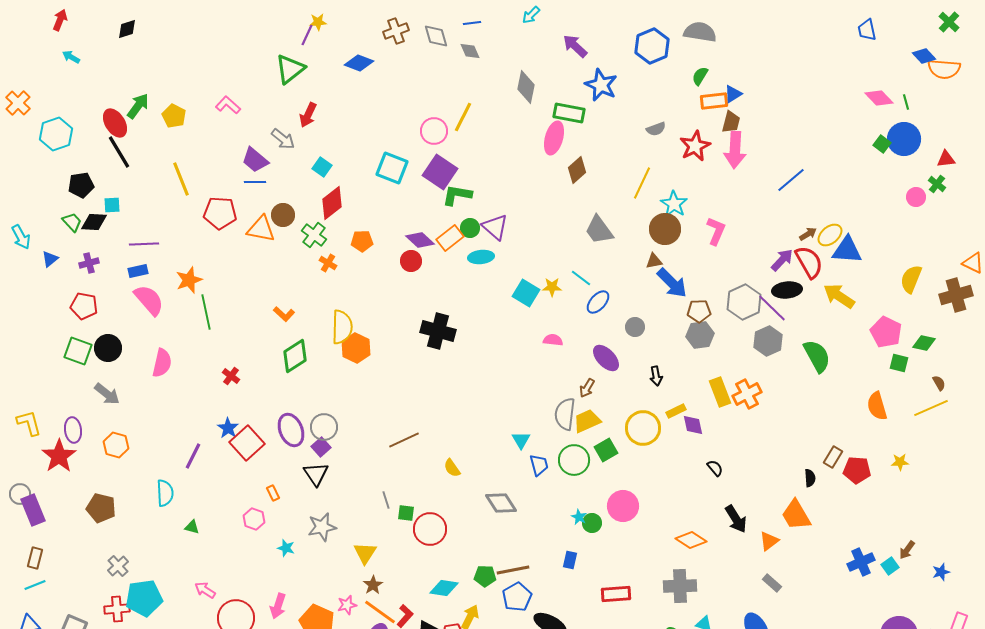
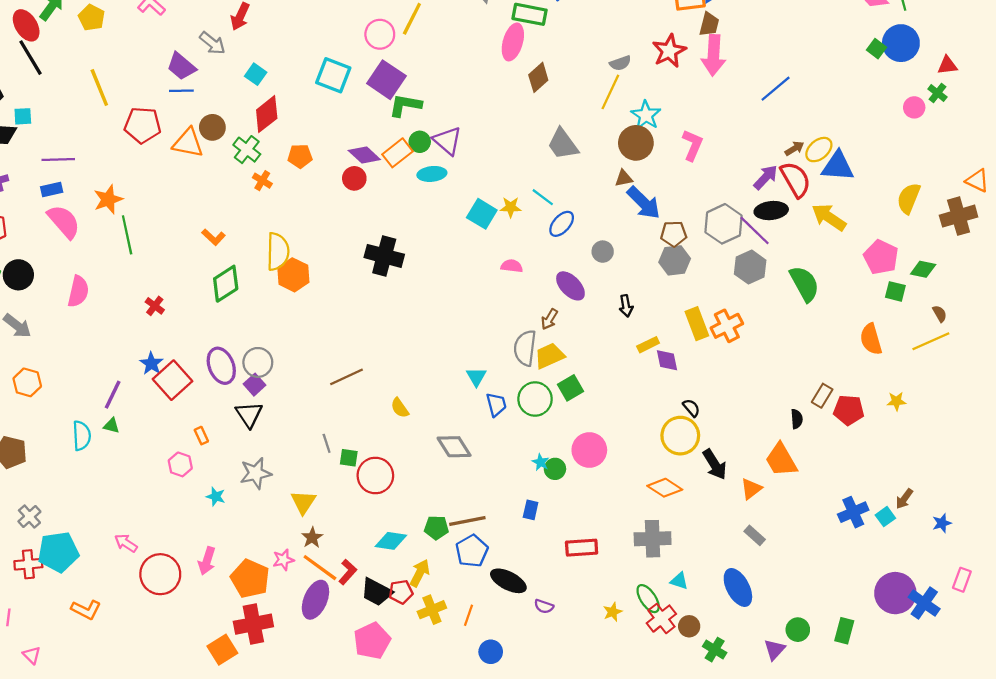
gray semicircle: (656, 129) -> (620, 63), moved
yellow circle: (643, 428) -> (680, 436), moved
green triangle: (192, 527) -> (111, 426), moved

